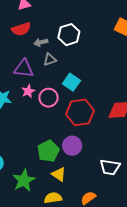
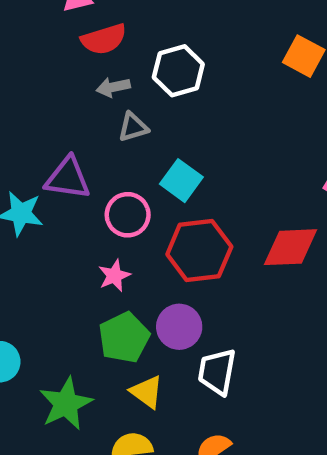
red semicircle: (21, 29) -> (104, 39), moved
purple triangle: (24, 69) -> (68, 178), moved
pink star: (28, 91) -> (114, 276), moved
white trapezoid: (110, 167) -> (217, 372), moved, turned 90

